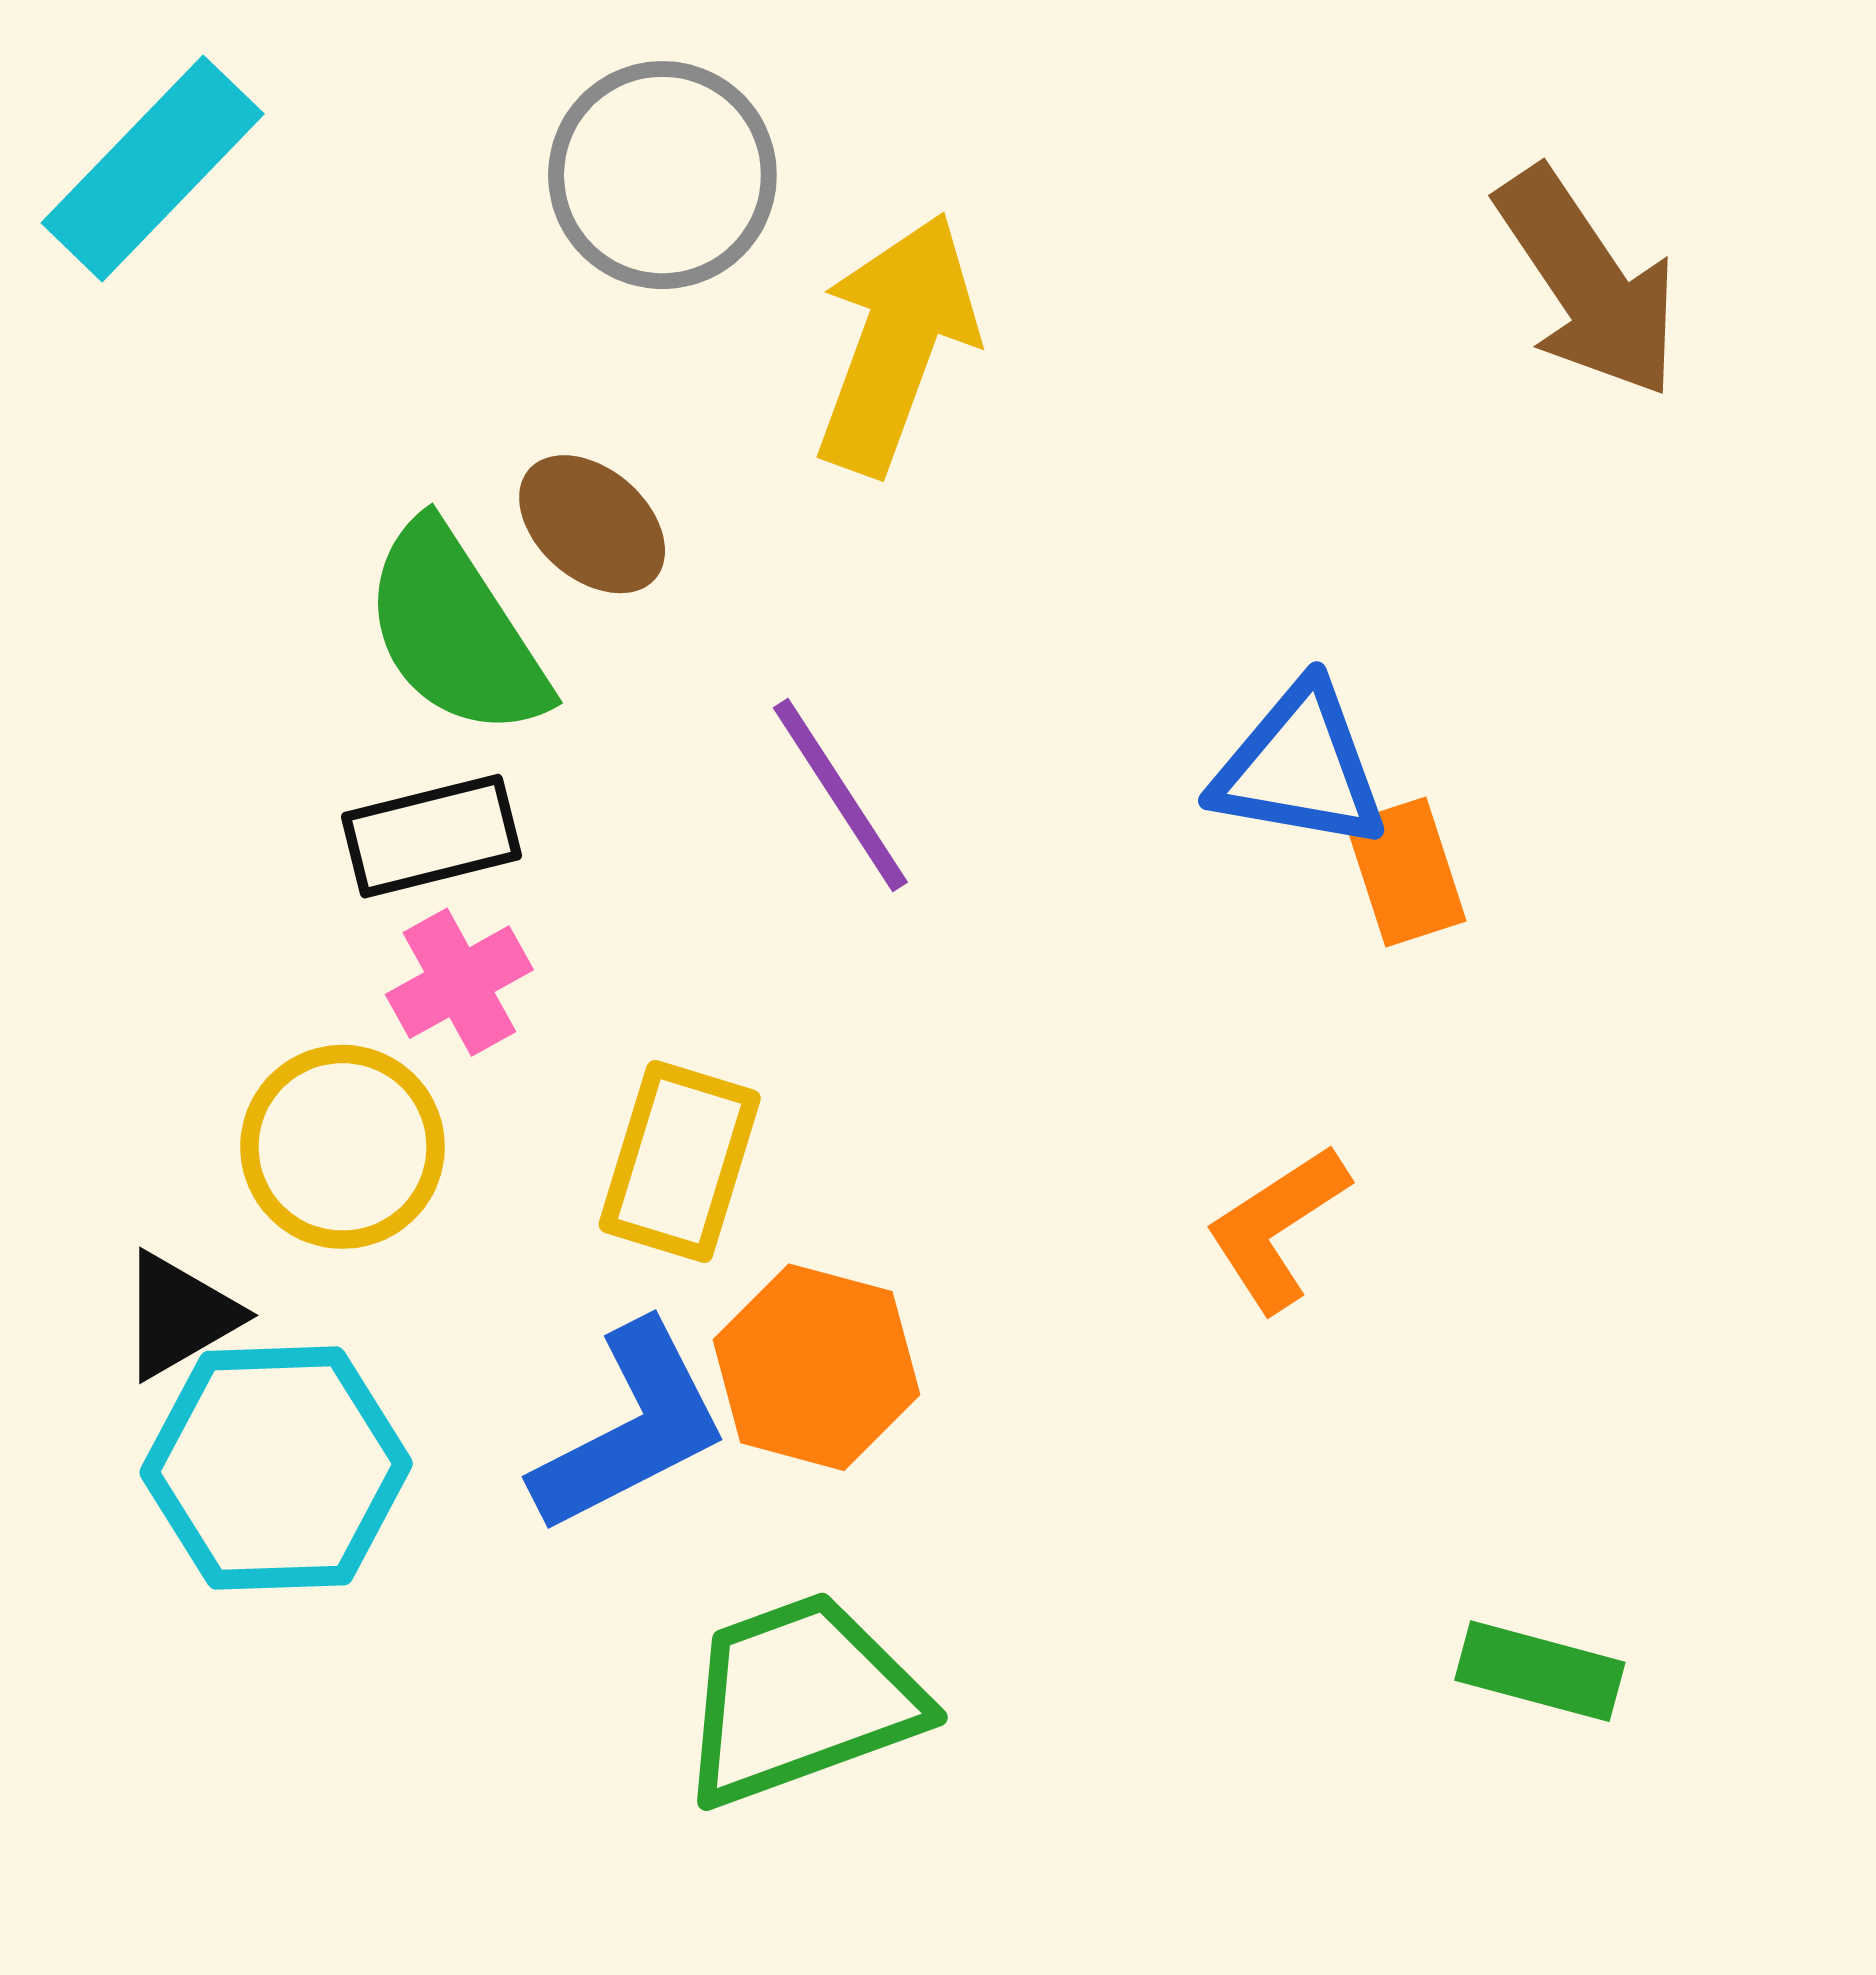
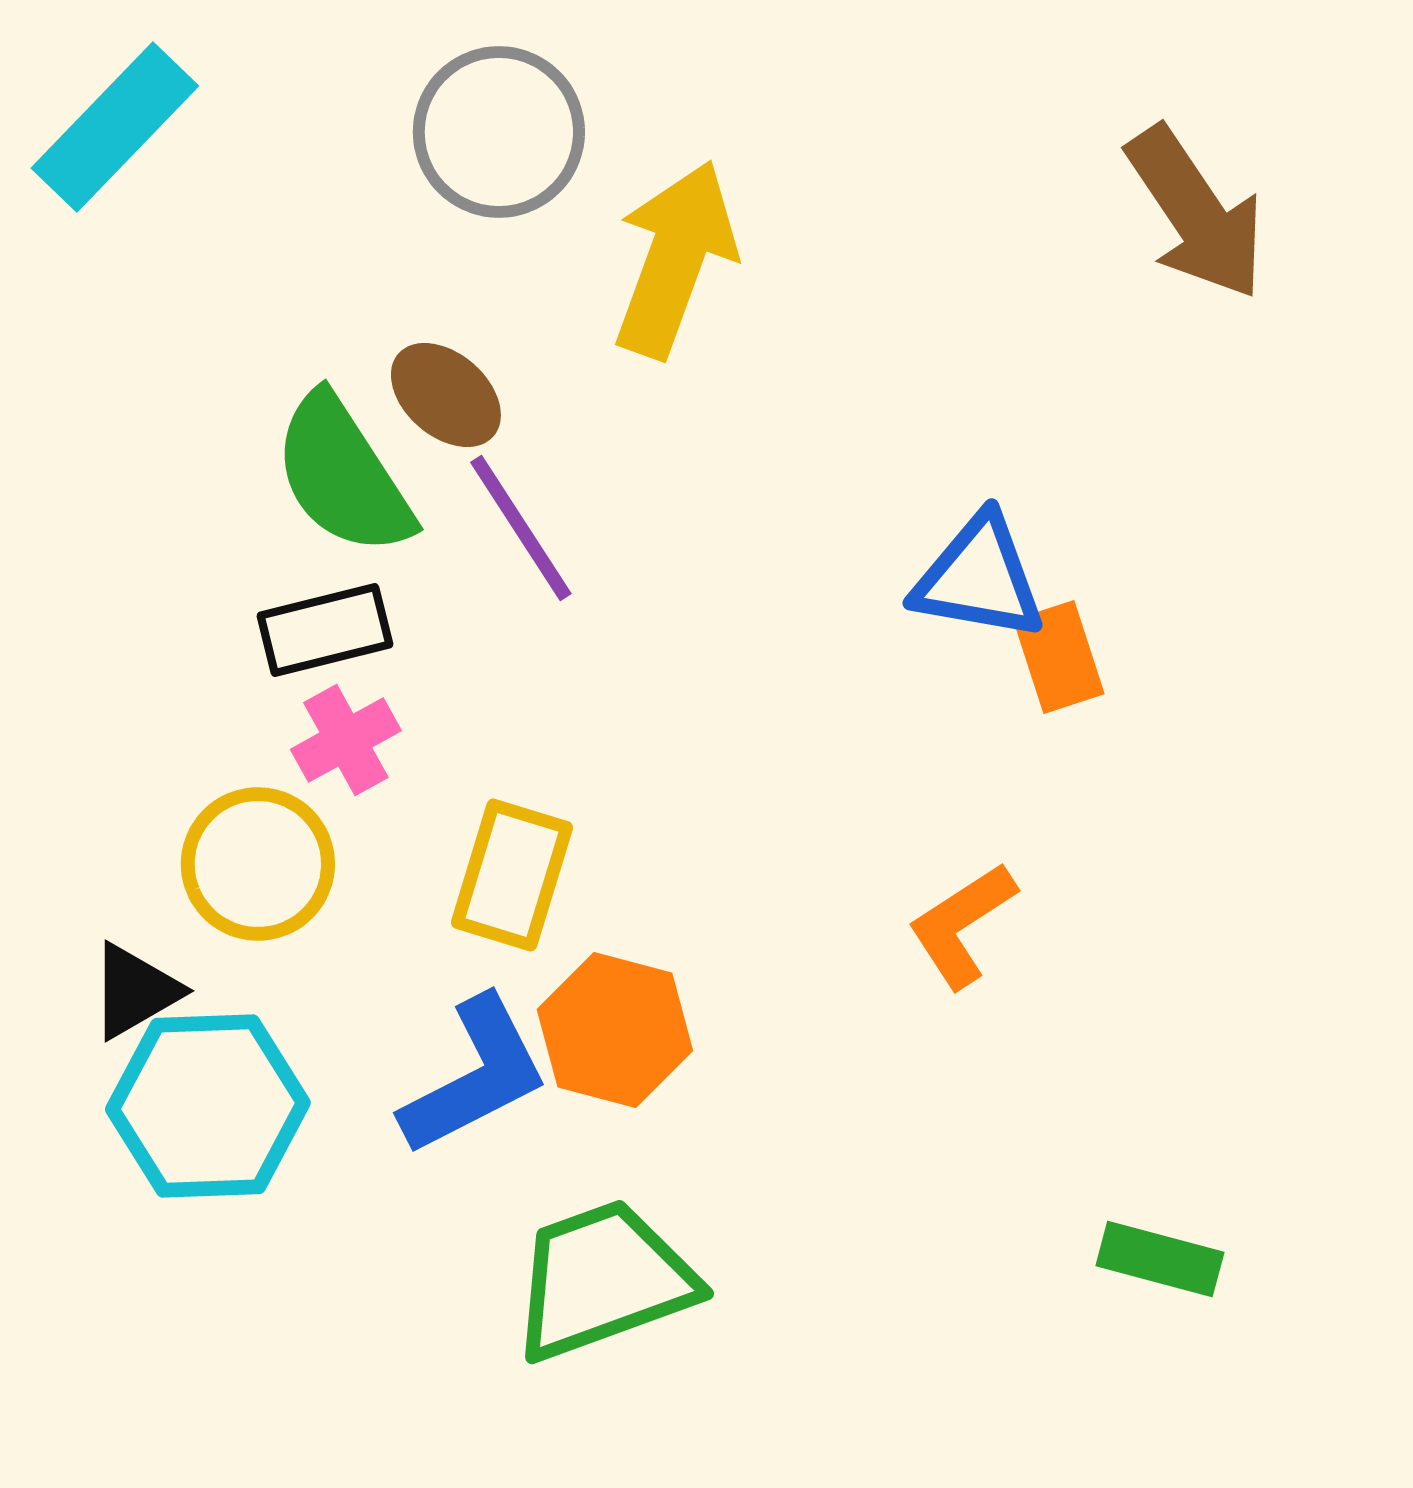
purple line: (840, 795) -> (521, 528), moved

